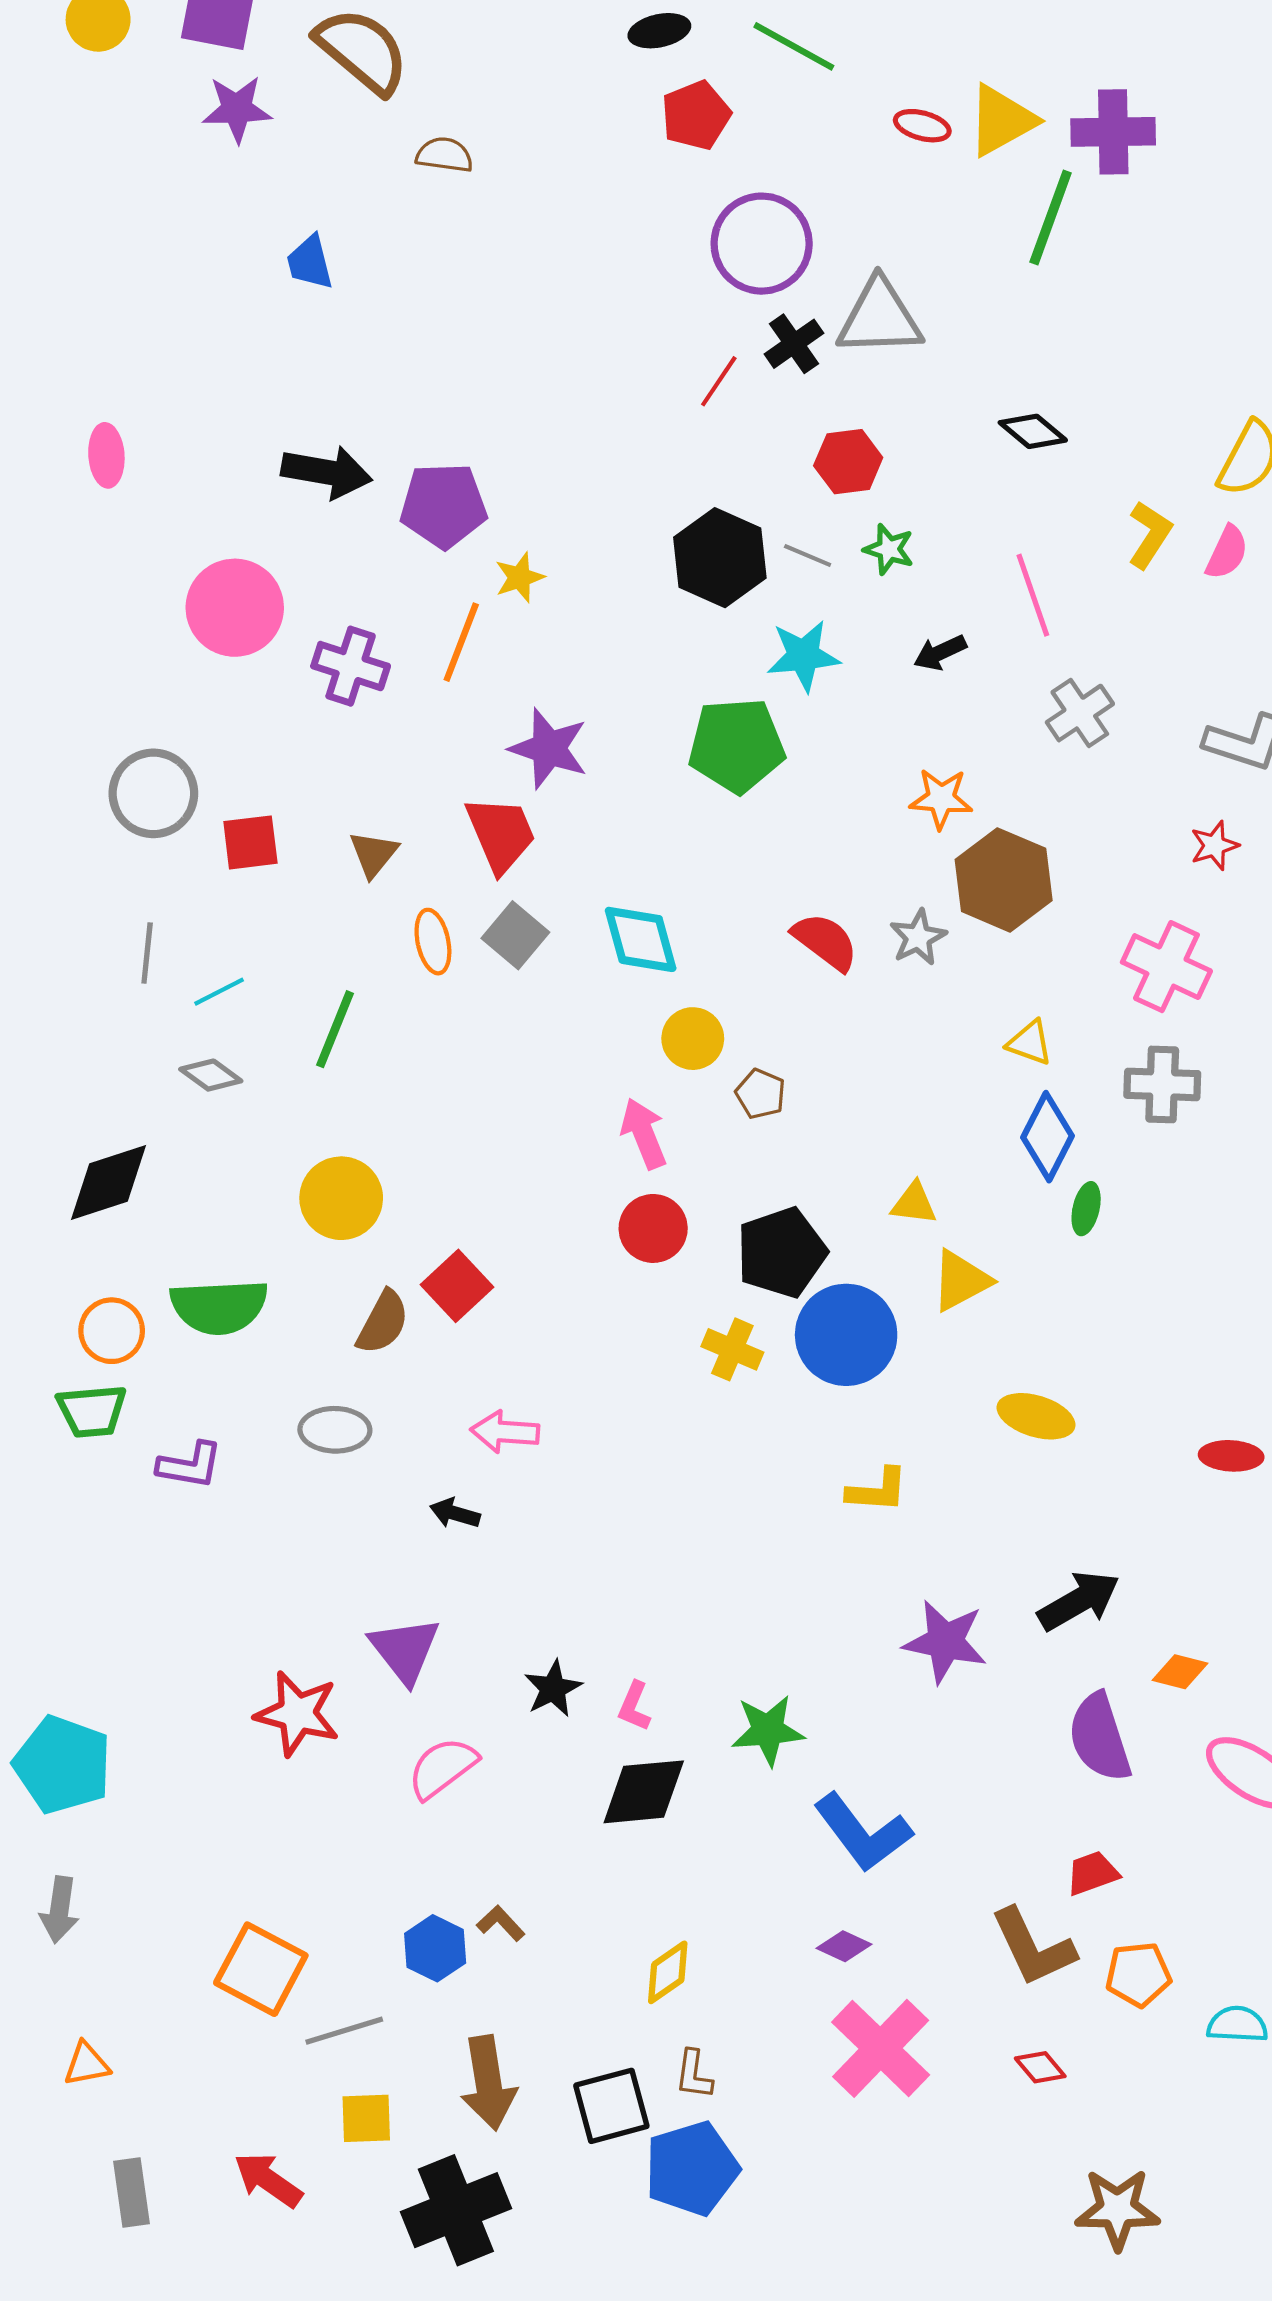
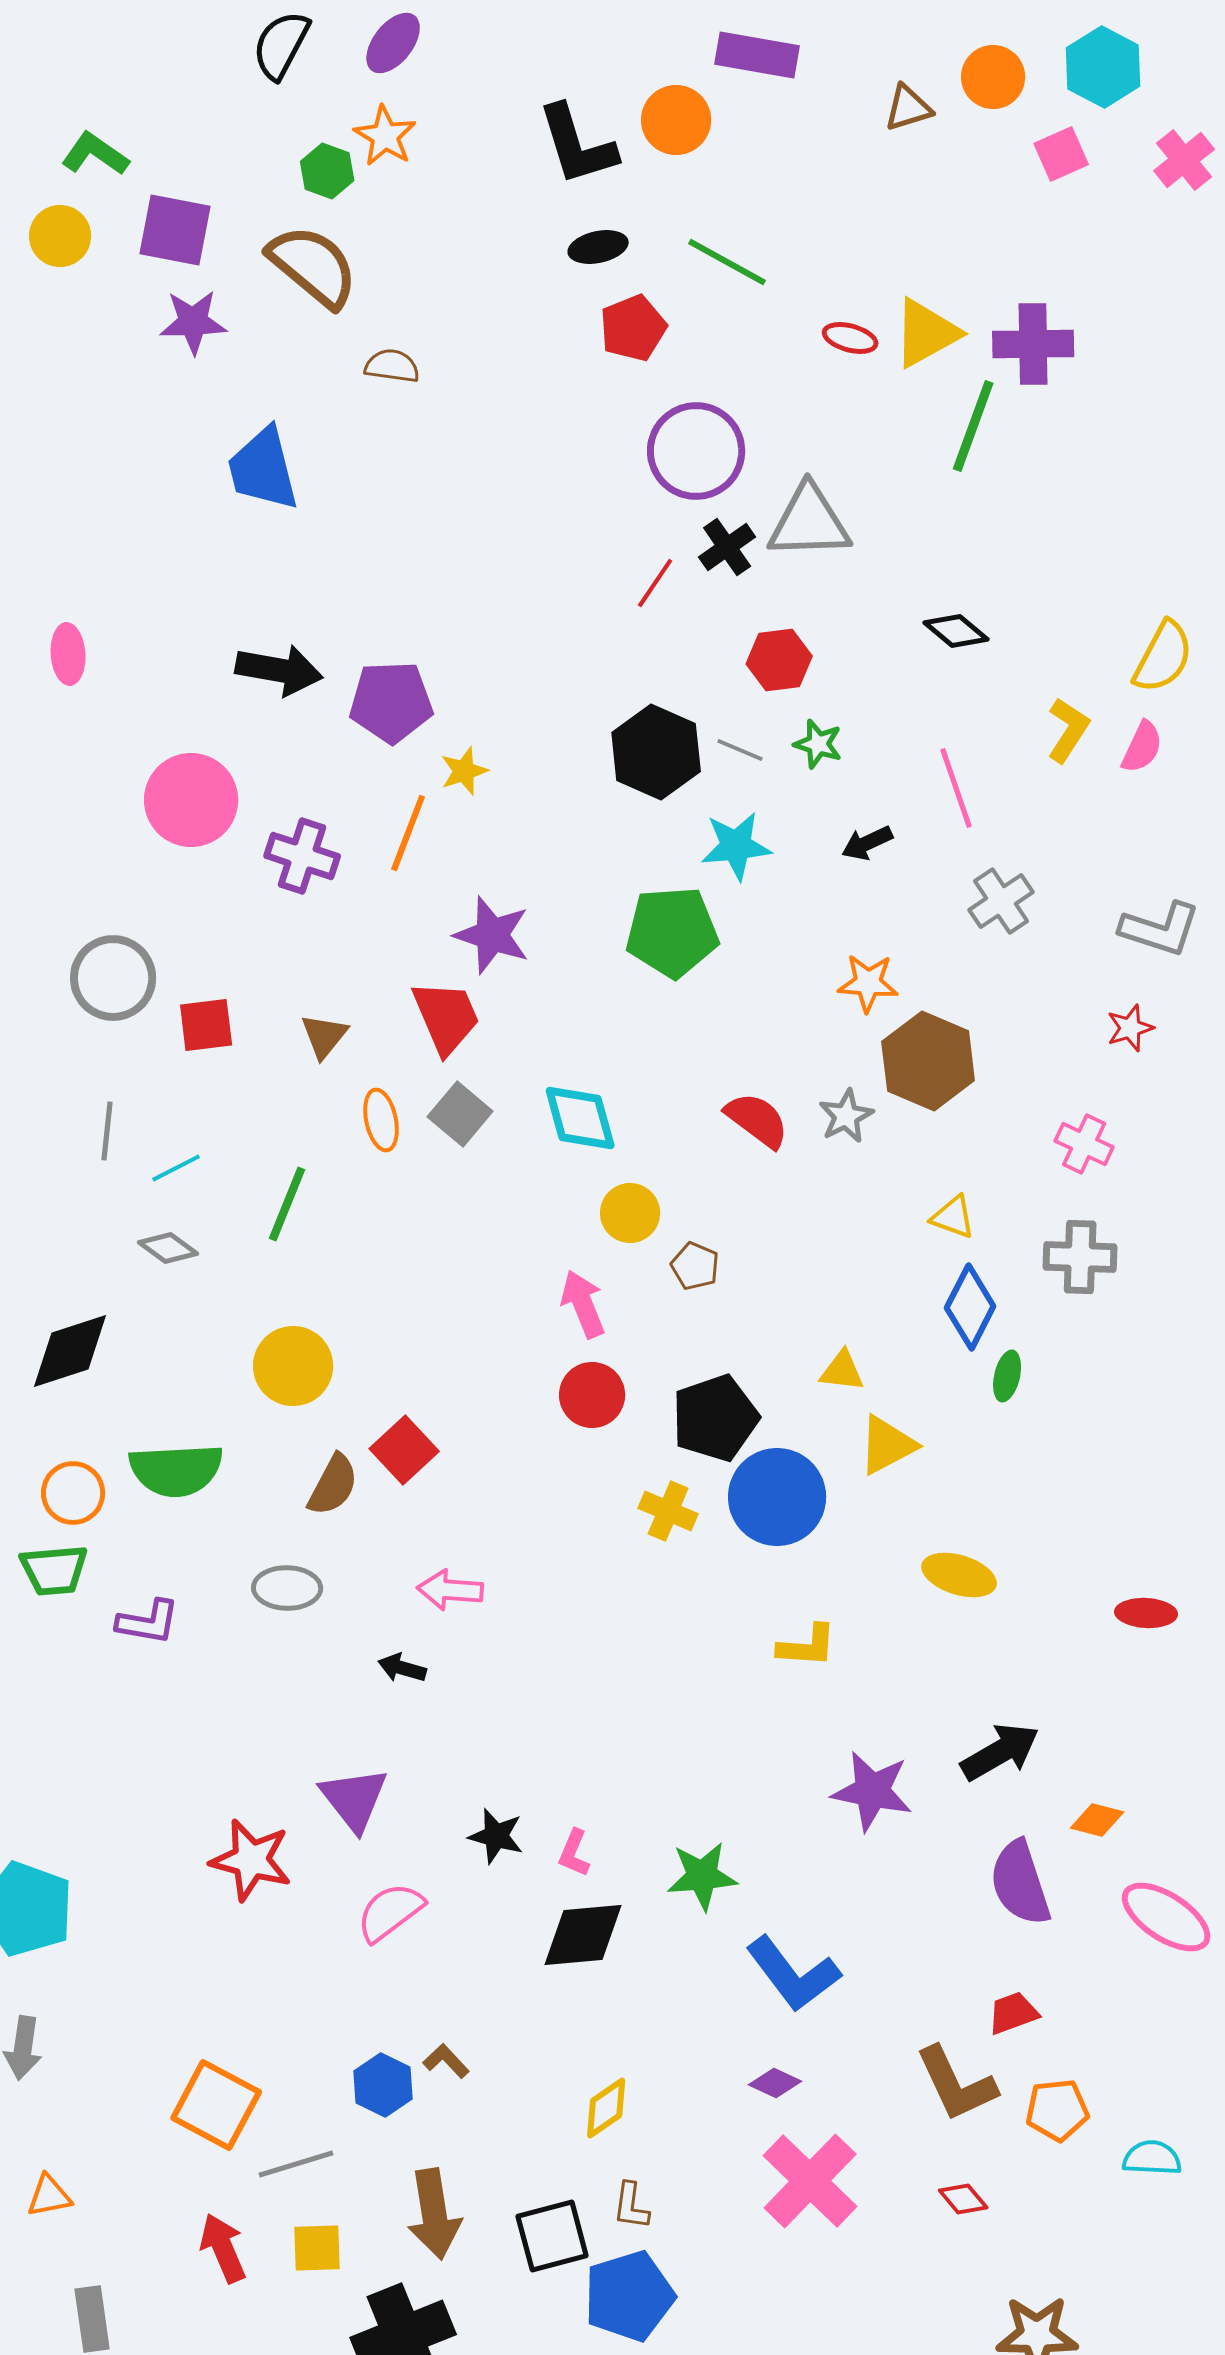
blue trapezoid: (310, 262) -> (263, 469), size x1.6
pink cross: (1166, 967) -> (1084, 1144), size x0.7
black star: (553, 1689) -> (496, 1836), turned -30
red arrow: (268, 2180) -> (223, 2248), moved, turned 32

